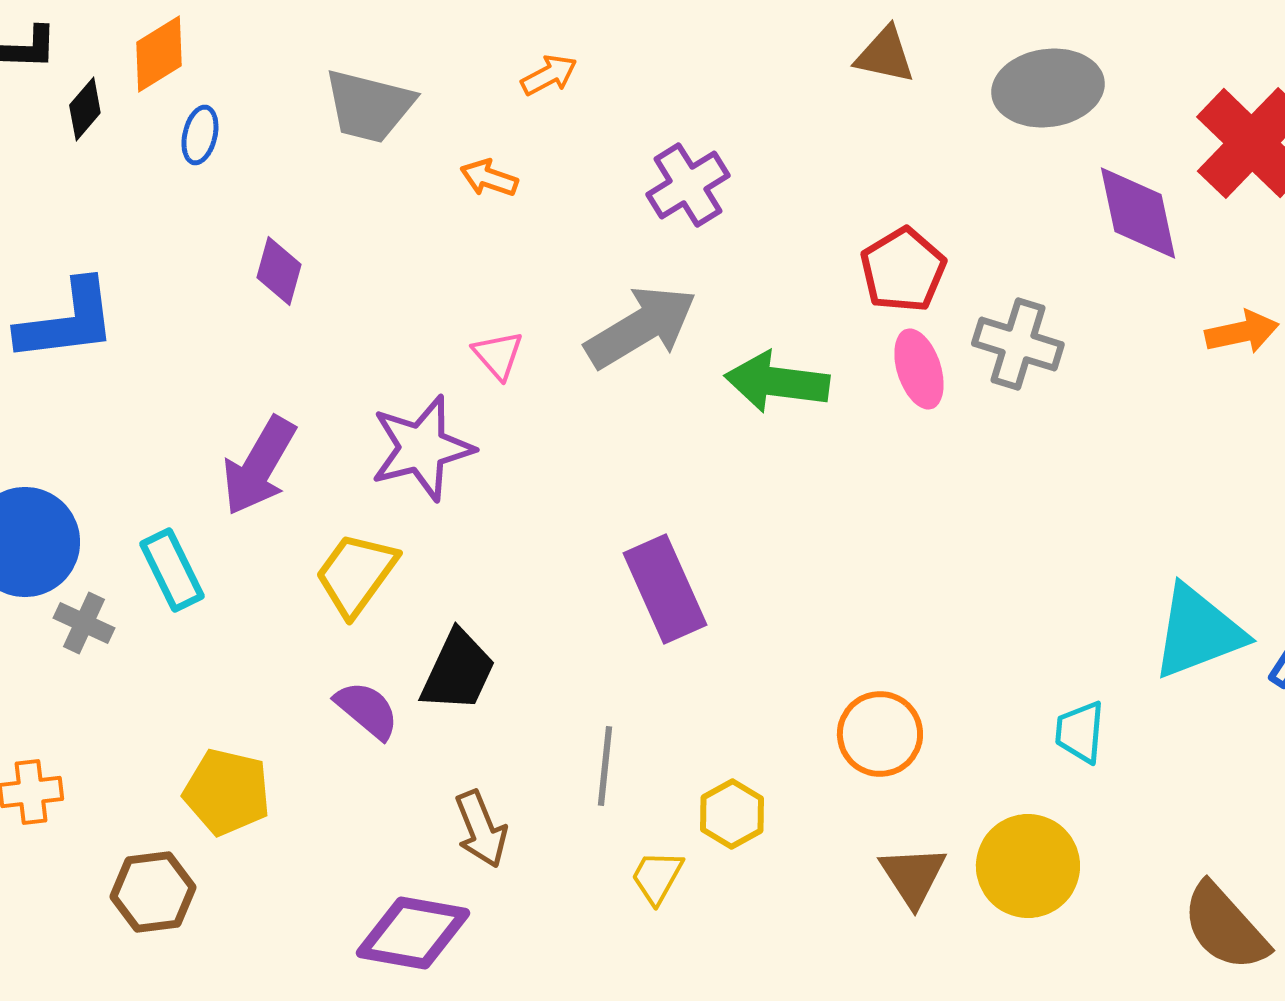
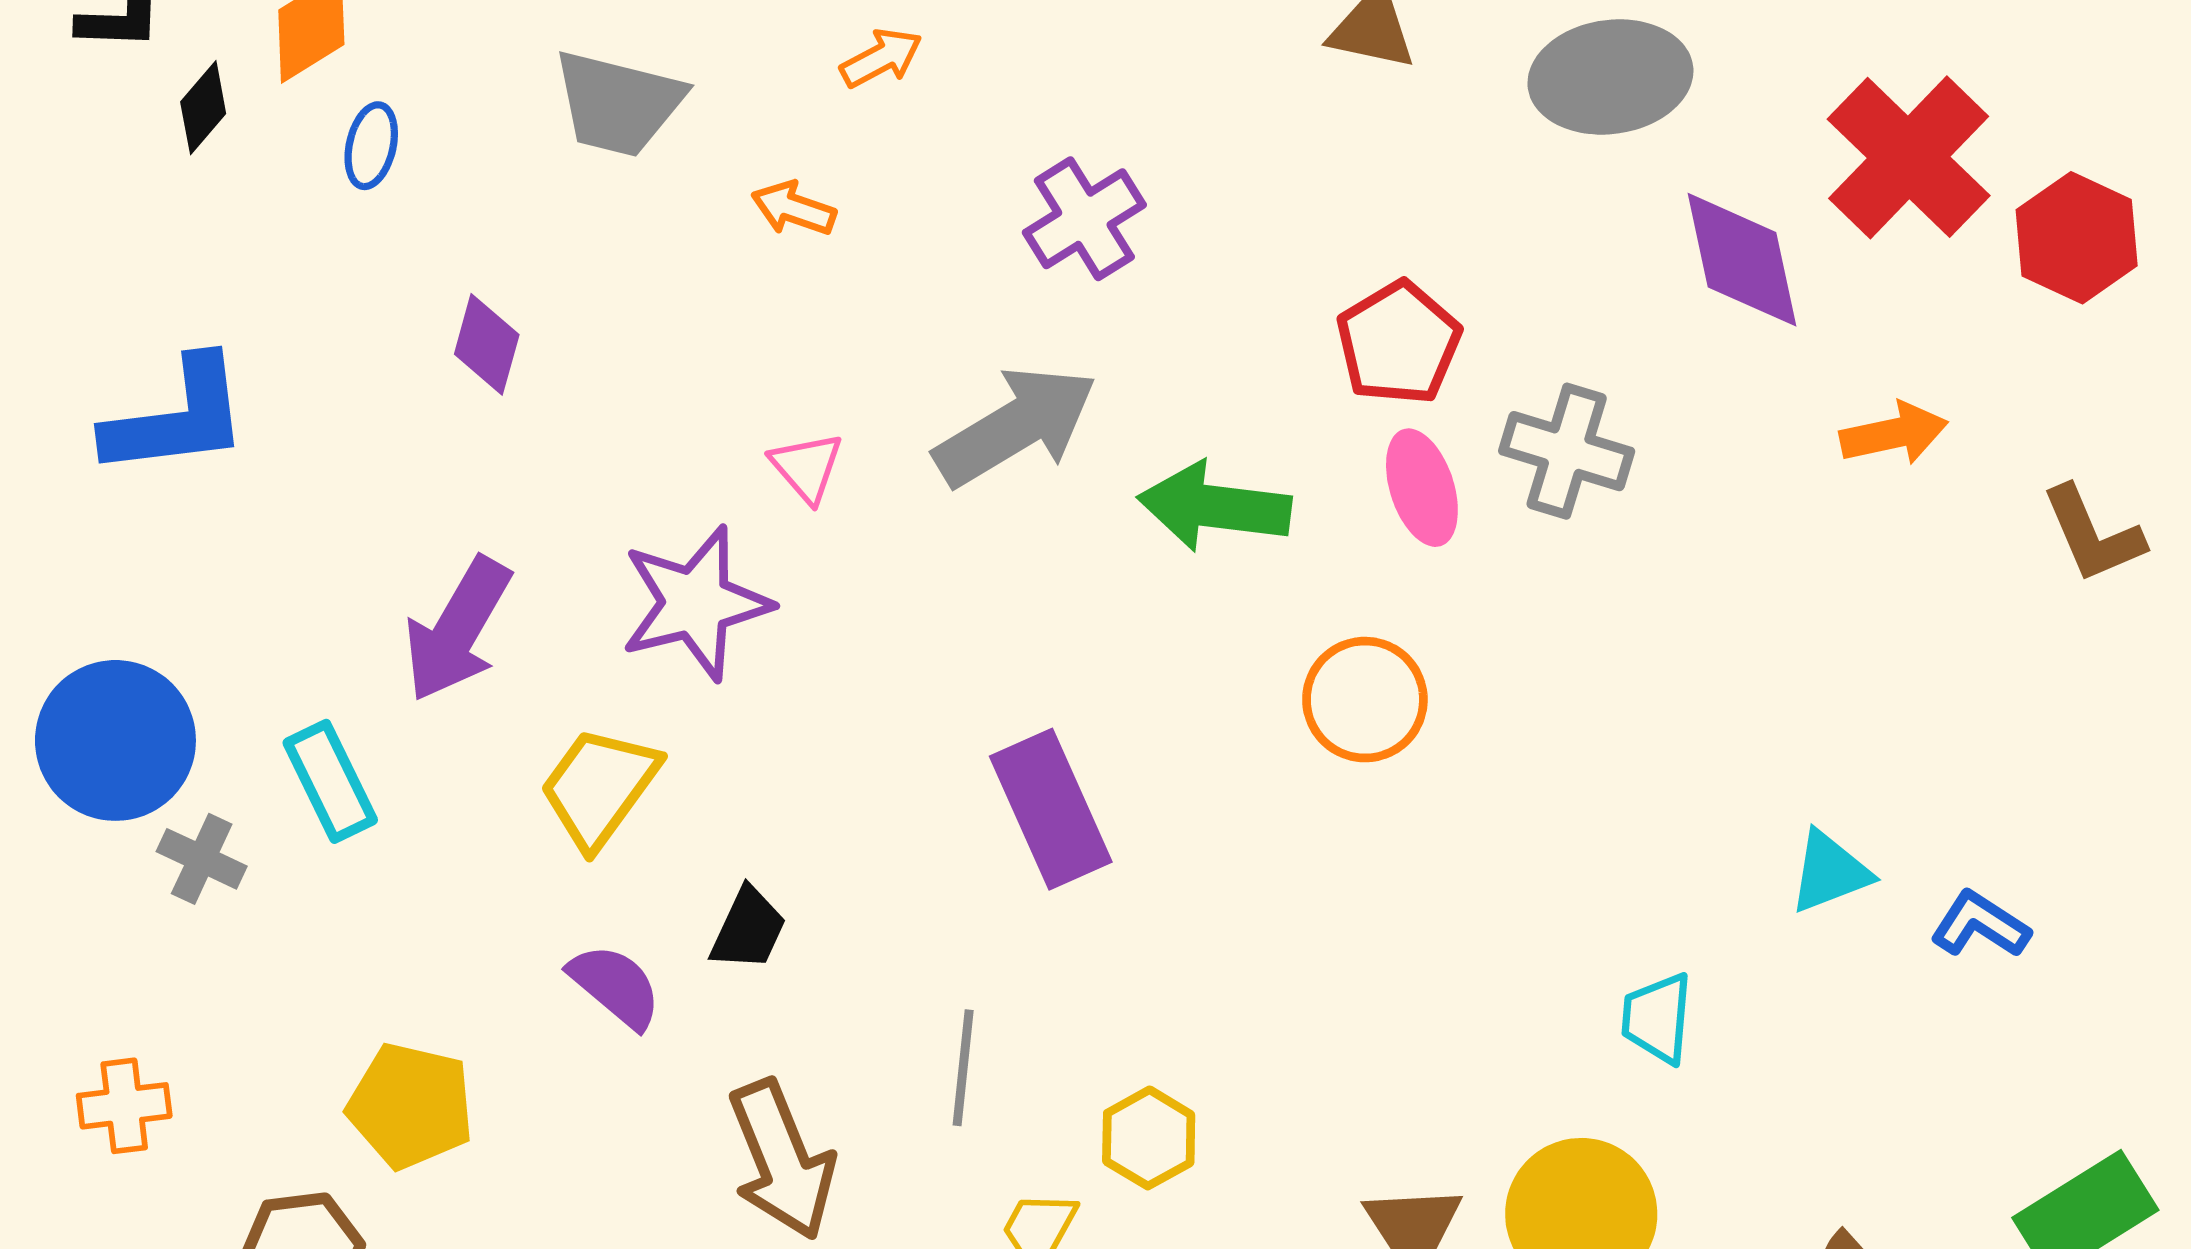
cyan triangle: (1198, 632) -> (1830, 872), size x0.6
black trapezoid: (458, 671) -> (748, 929), size x0.7
orange circle: (880, 734) -> (1365, 700), moved
brown arrow: (481, 829) -> (782, 1160), size x1.4

